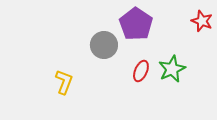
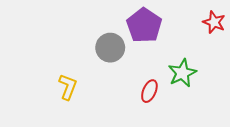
red ellipse: (141, 71) -> (149, 91), moved

